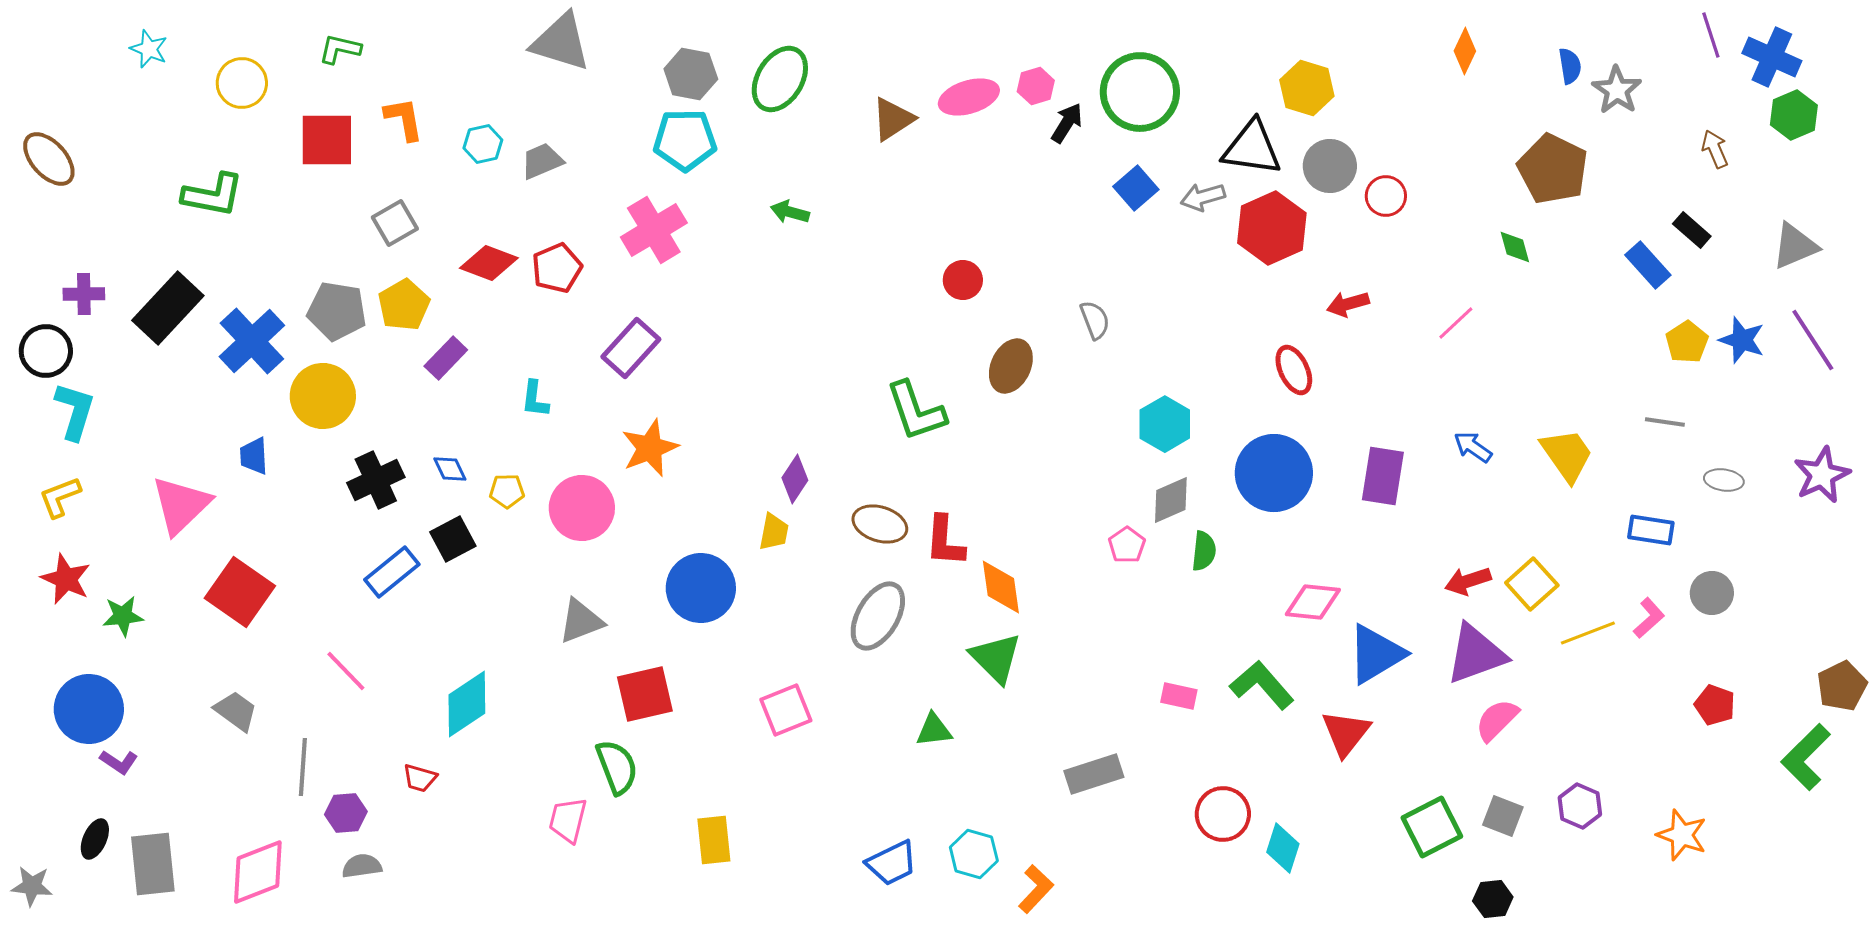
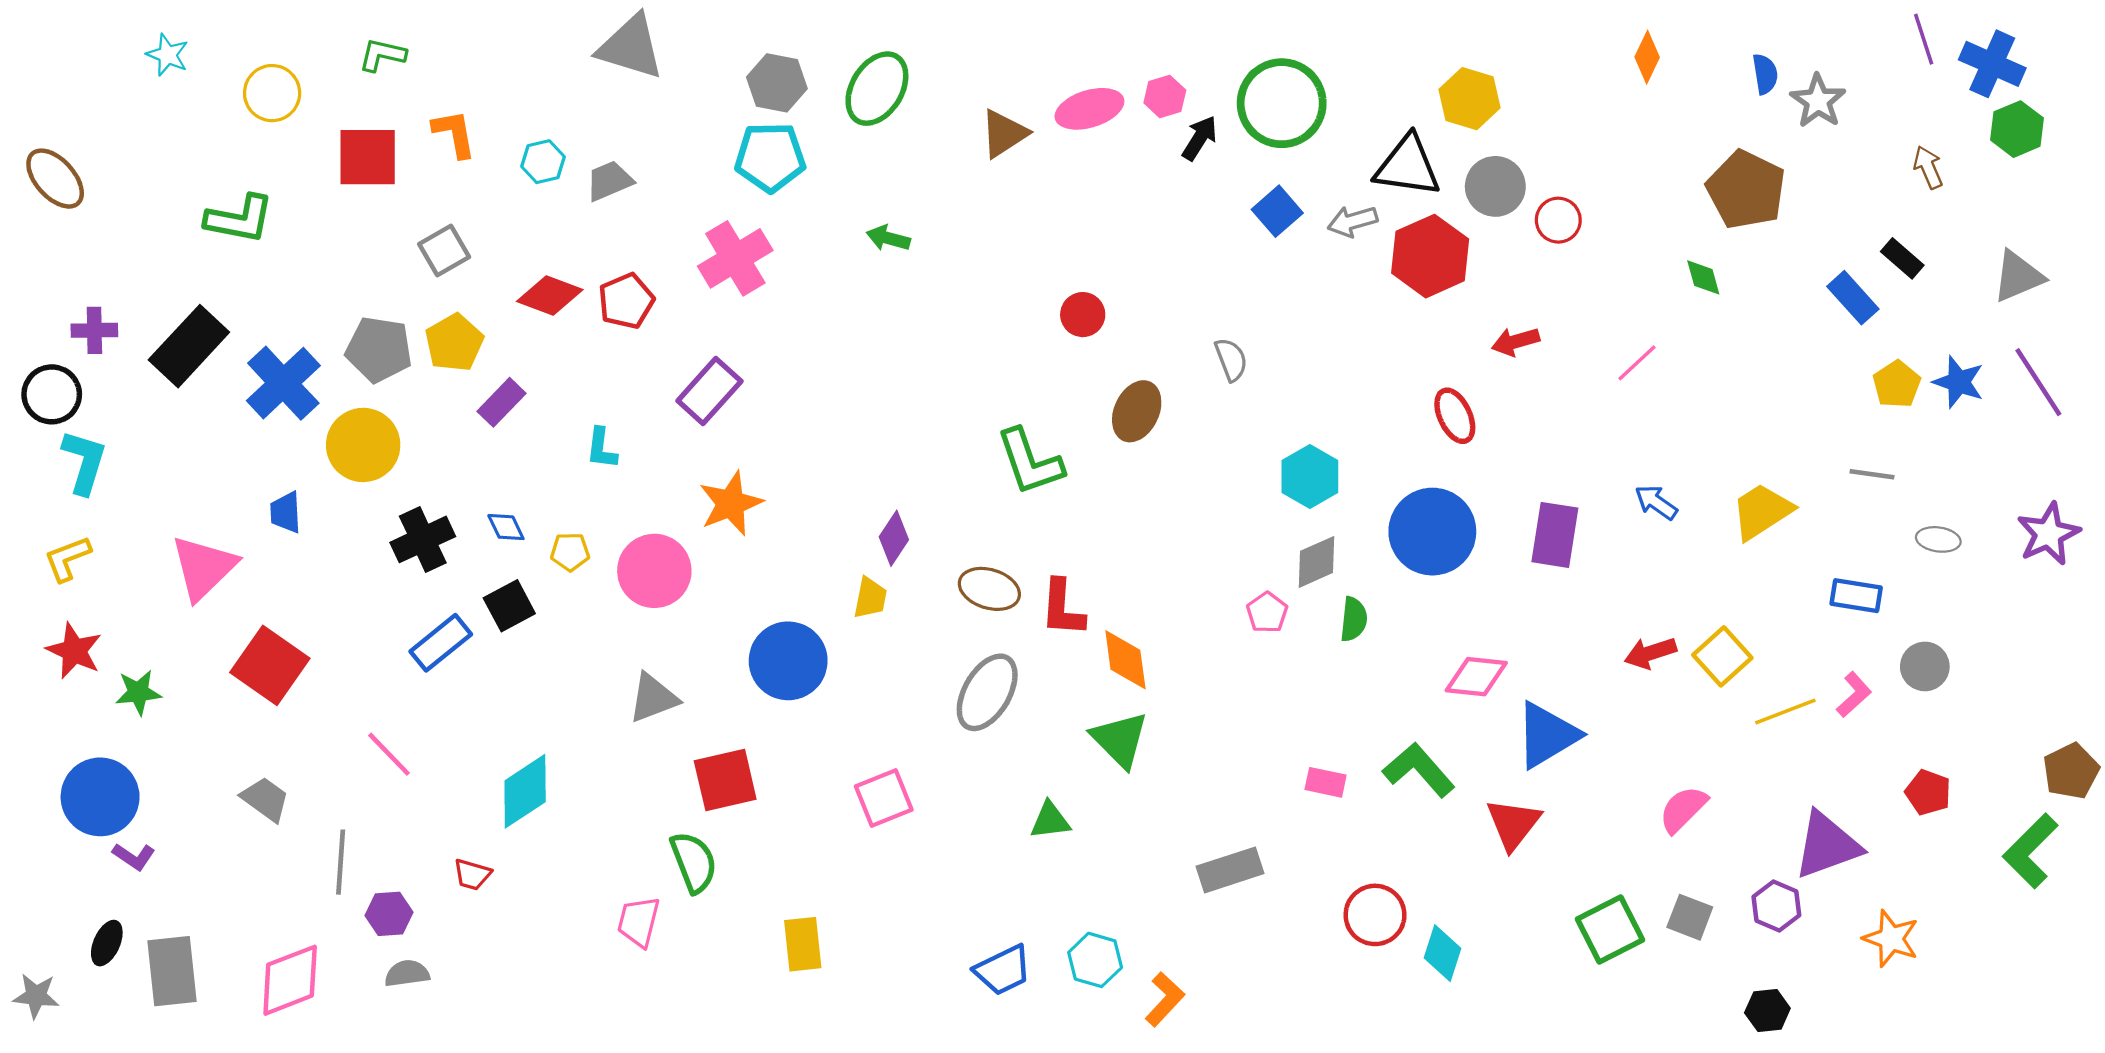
yellow trapezoid: (1567, 455) -> (1762, 511), turned -88
purple triangle: (1476, 654) -> (1827, 845), moved
black hexagon: (1493, 899) -> (1767, 1011), moved

